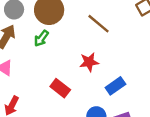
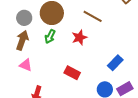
red star: (89, 62) -> (79, 37), moved

